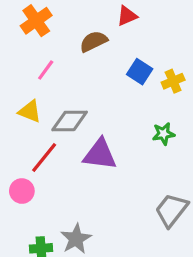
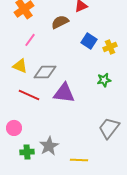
red line: (44, 158) -> (29, 95), turned 75
pink circle: (22, 191) -> (14, 128), moved

